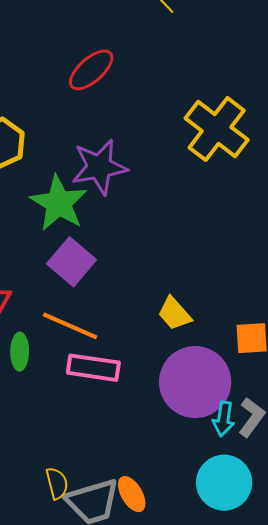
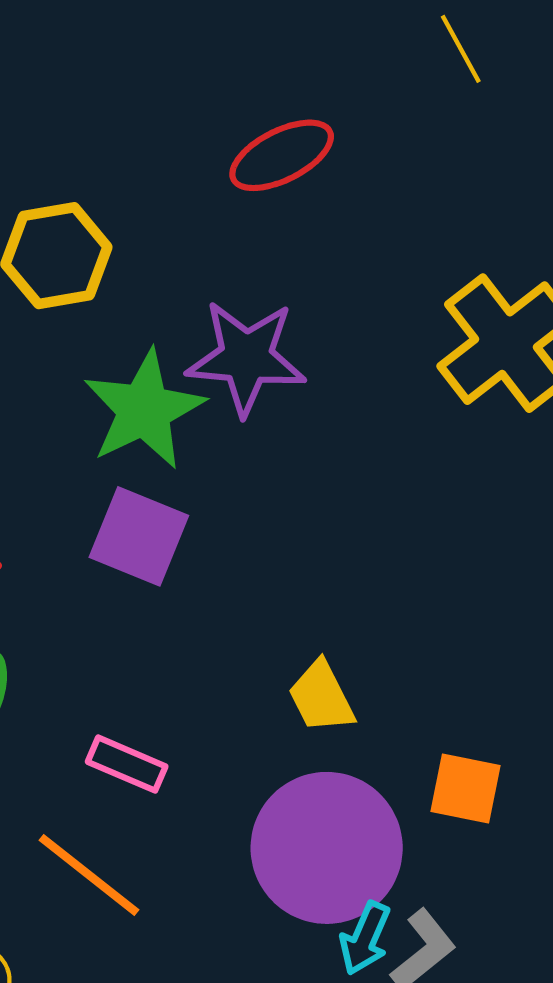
purple square: (72, 262) -> (139, 536), turned -33
orange line: (70, 326) -> (89, 875), moved
pink rectangle: (93, 368) -> (127, 764), size x0.7

